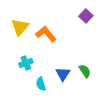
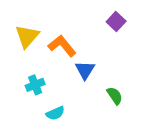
blue triangle: (63, 74) -> (85, 70), moved
cyan semicircle: (41, 84) -> (55, 113), turned -96

